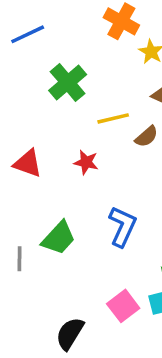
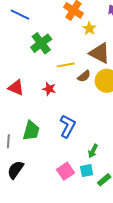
blue line: (28, 34) -> (20, 15), turned 48
green trapezoid: (59, 238) -> (31, 131), turned -30
black semicircle: (70, 334) -> (15, 170), moved

